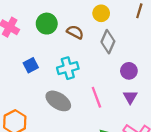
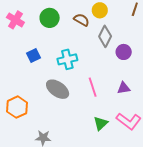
brown semicircle: (75, 32) -> (81, 20), moved
purple circle: (129, 71) -> (124, 52), moved
purple triangle: (130, 97) -> (124, 88), turned 48

